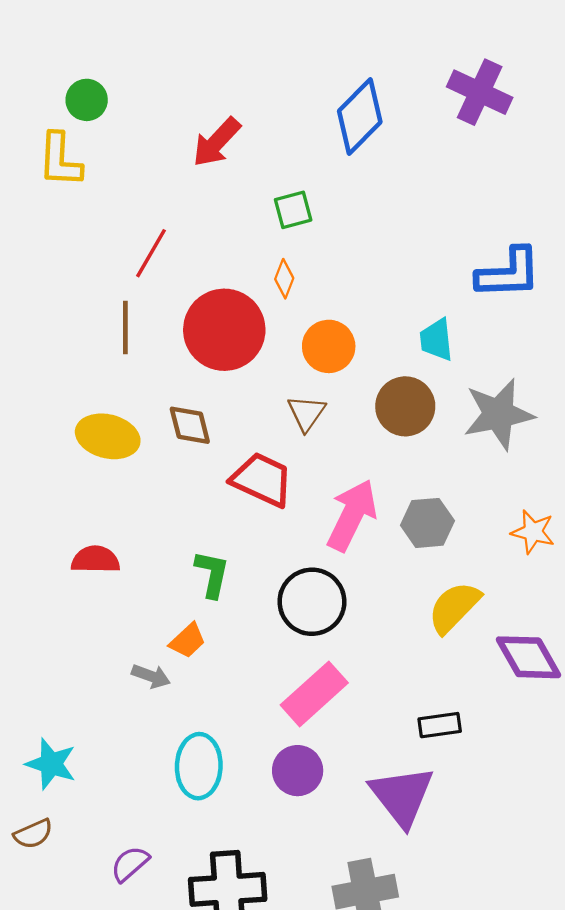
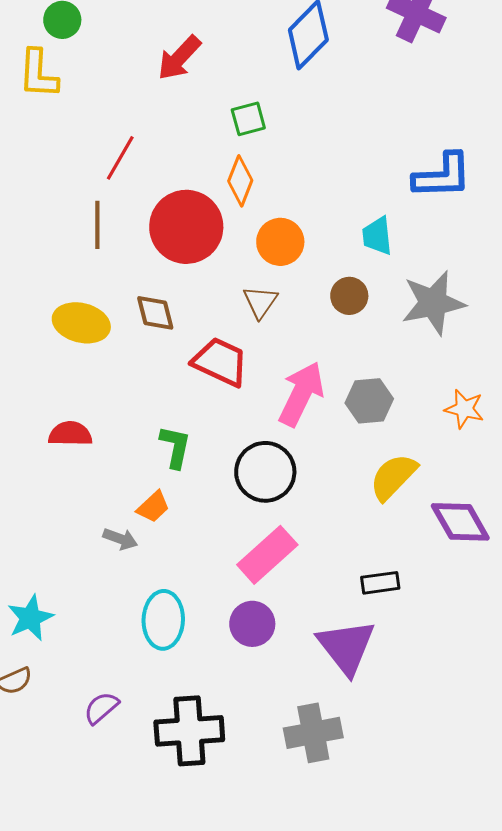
orange diamond: (284, 279) -> (240, 181), size x1.4
brown circle: (405, 406) -> (349, 296), size x0.7
cyan star: (51, 764) -> (30, 618), turned 30

